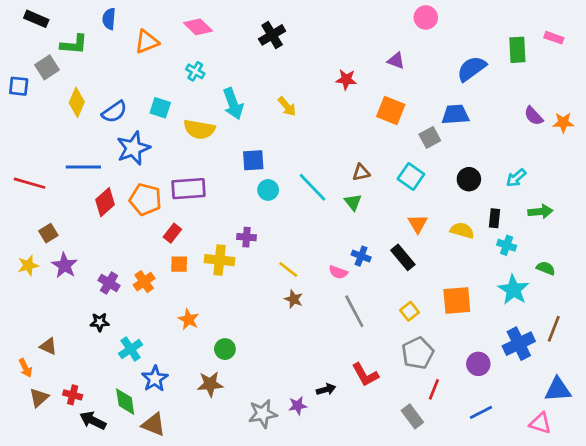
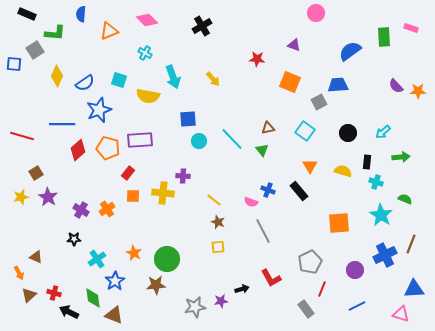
yellow square: (410, 311) -> (218, 247), moved, turned 32
orange star: (189, 319) -> (134, 253), moved
green circle: (225, 349) -> (167, 259), size x1.6

